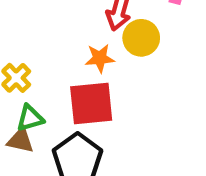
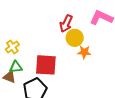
orange star: (100, 58) -> (84, 52), moved

